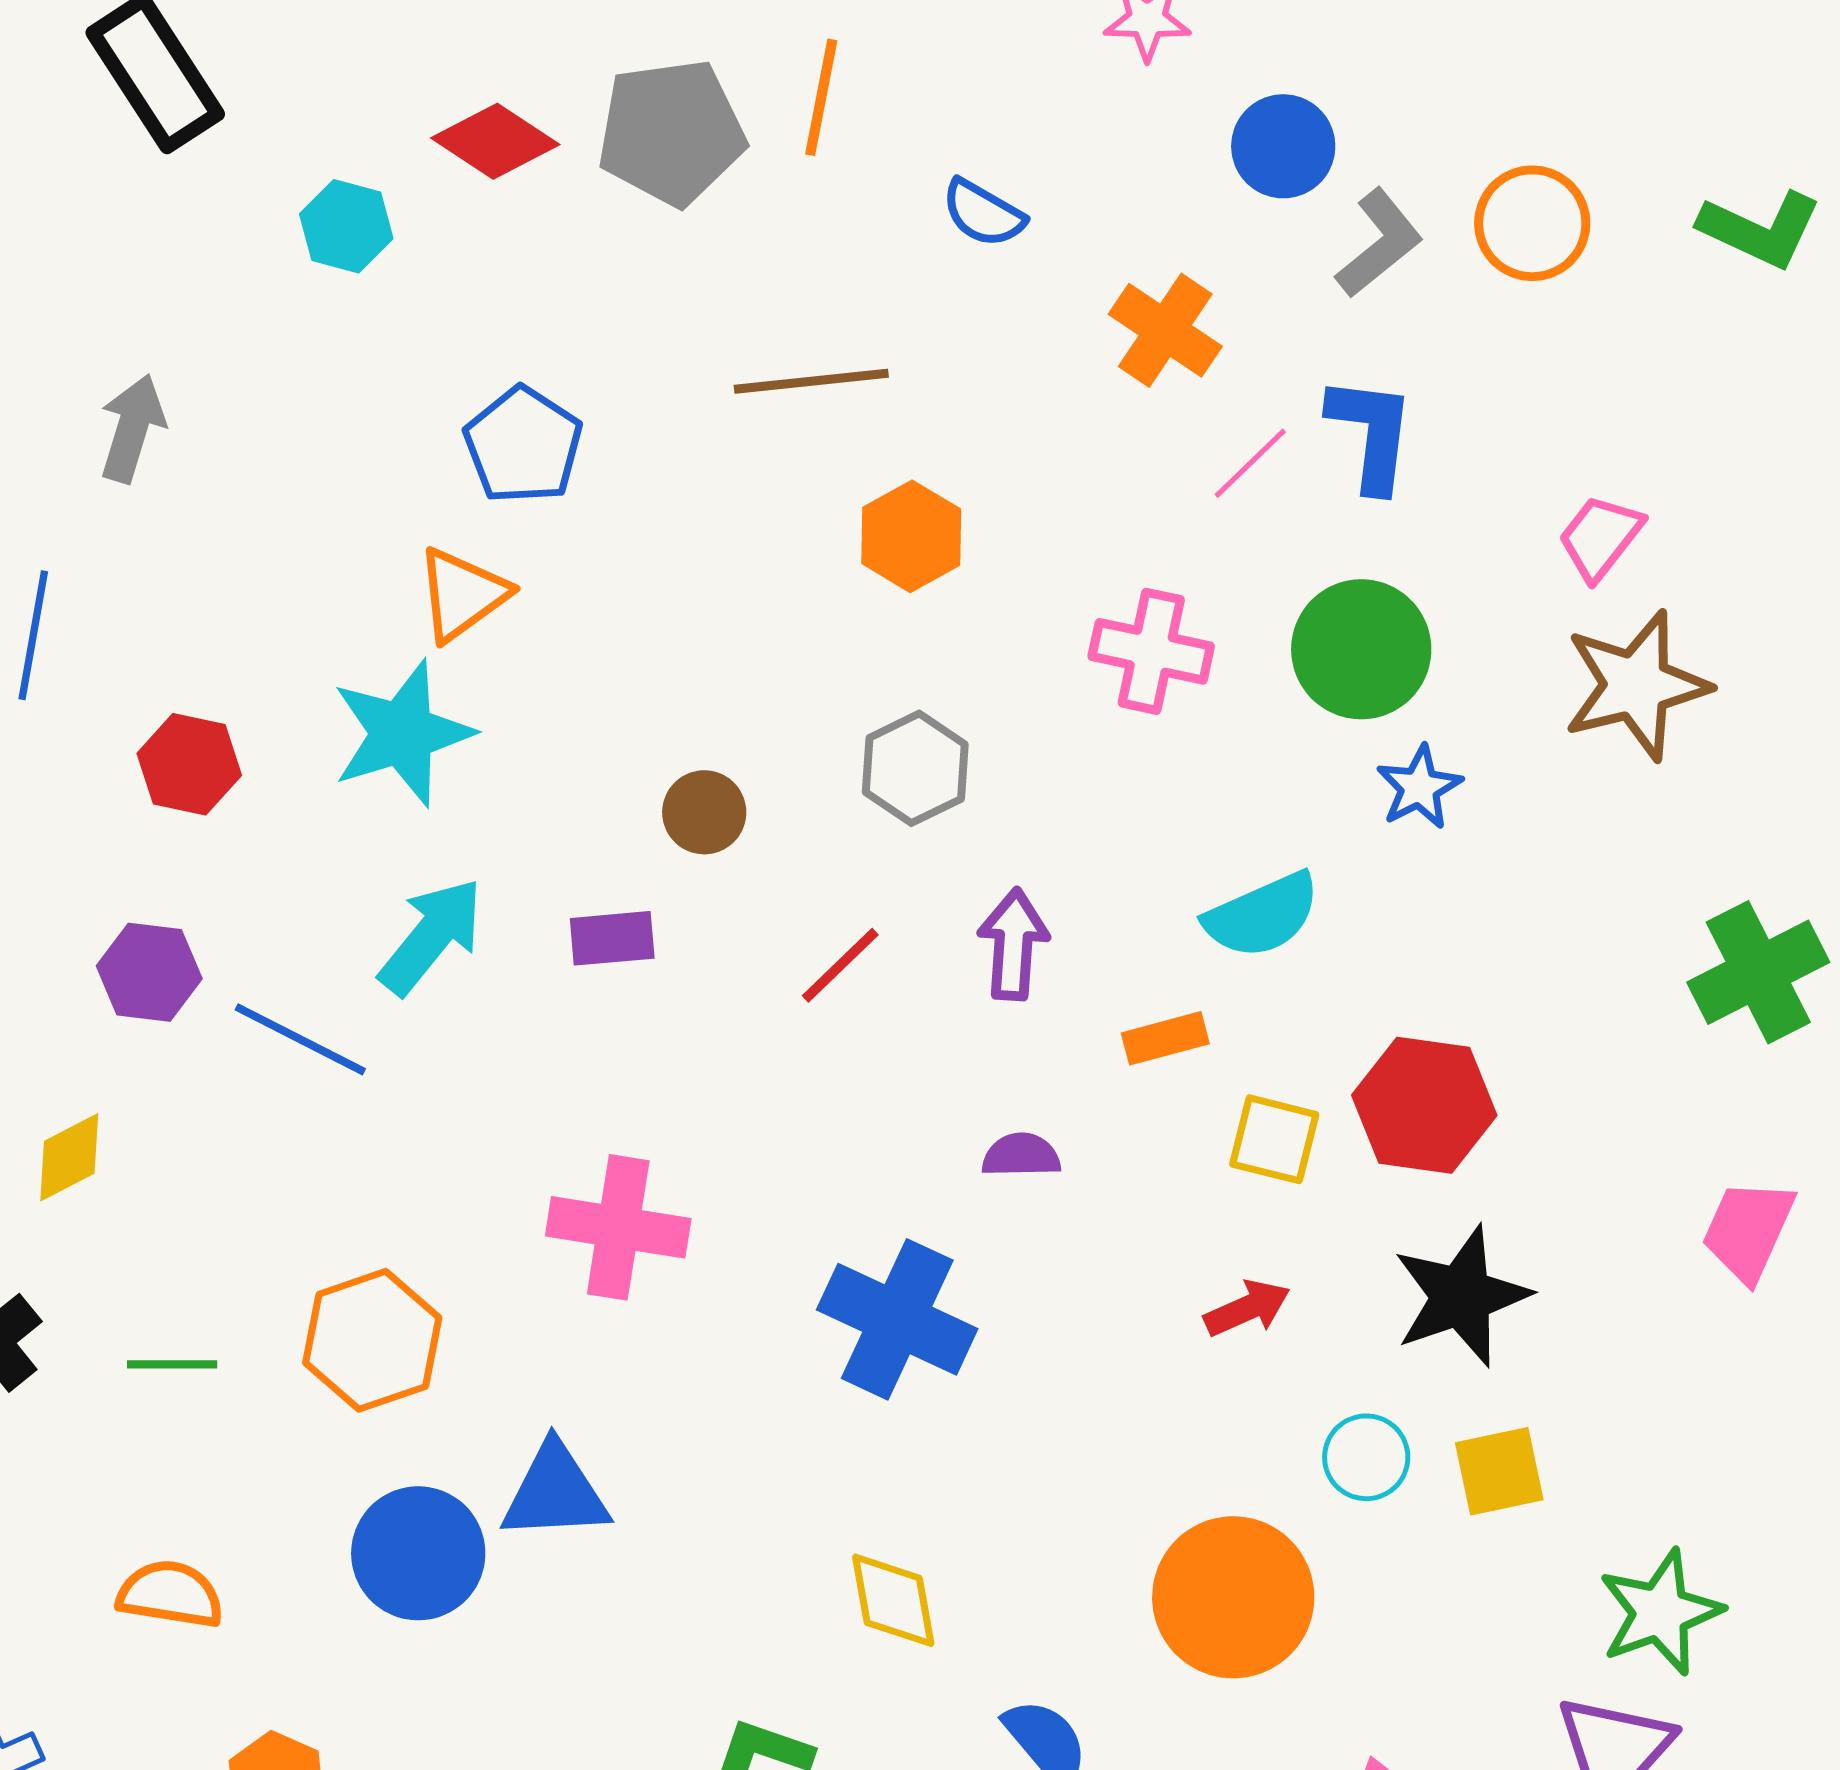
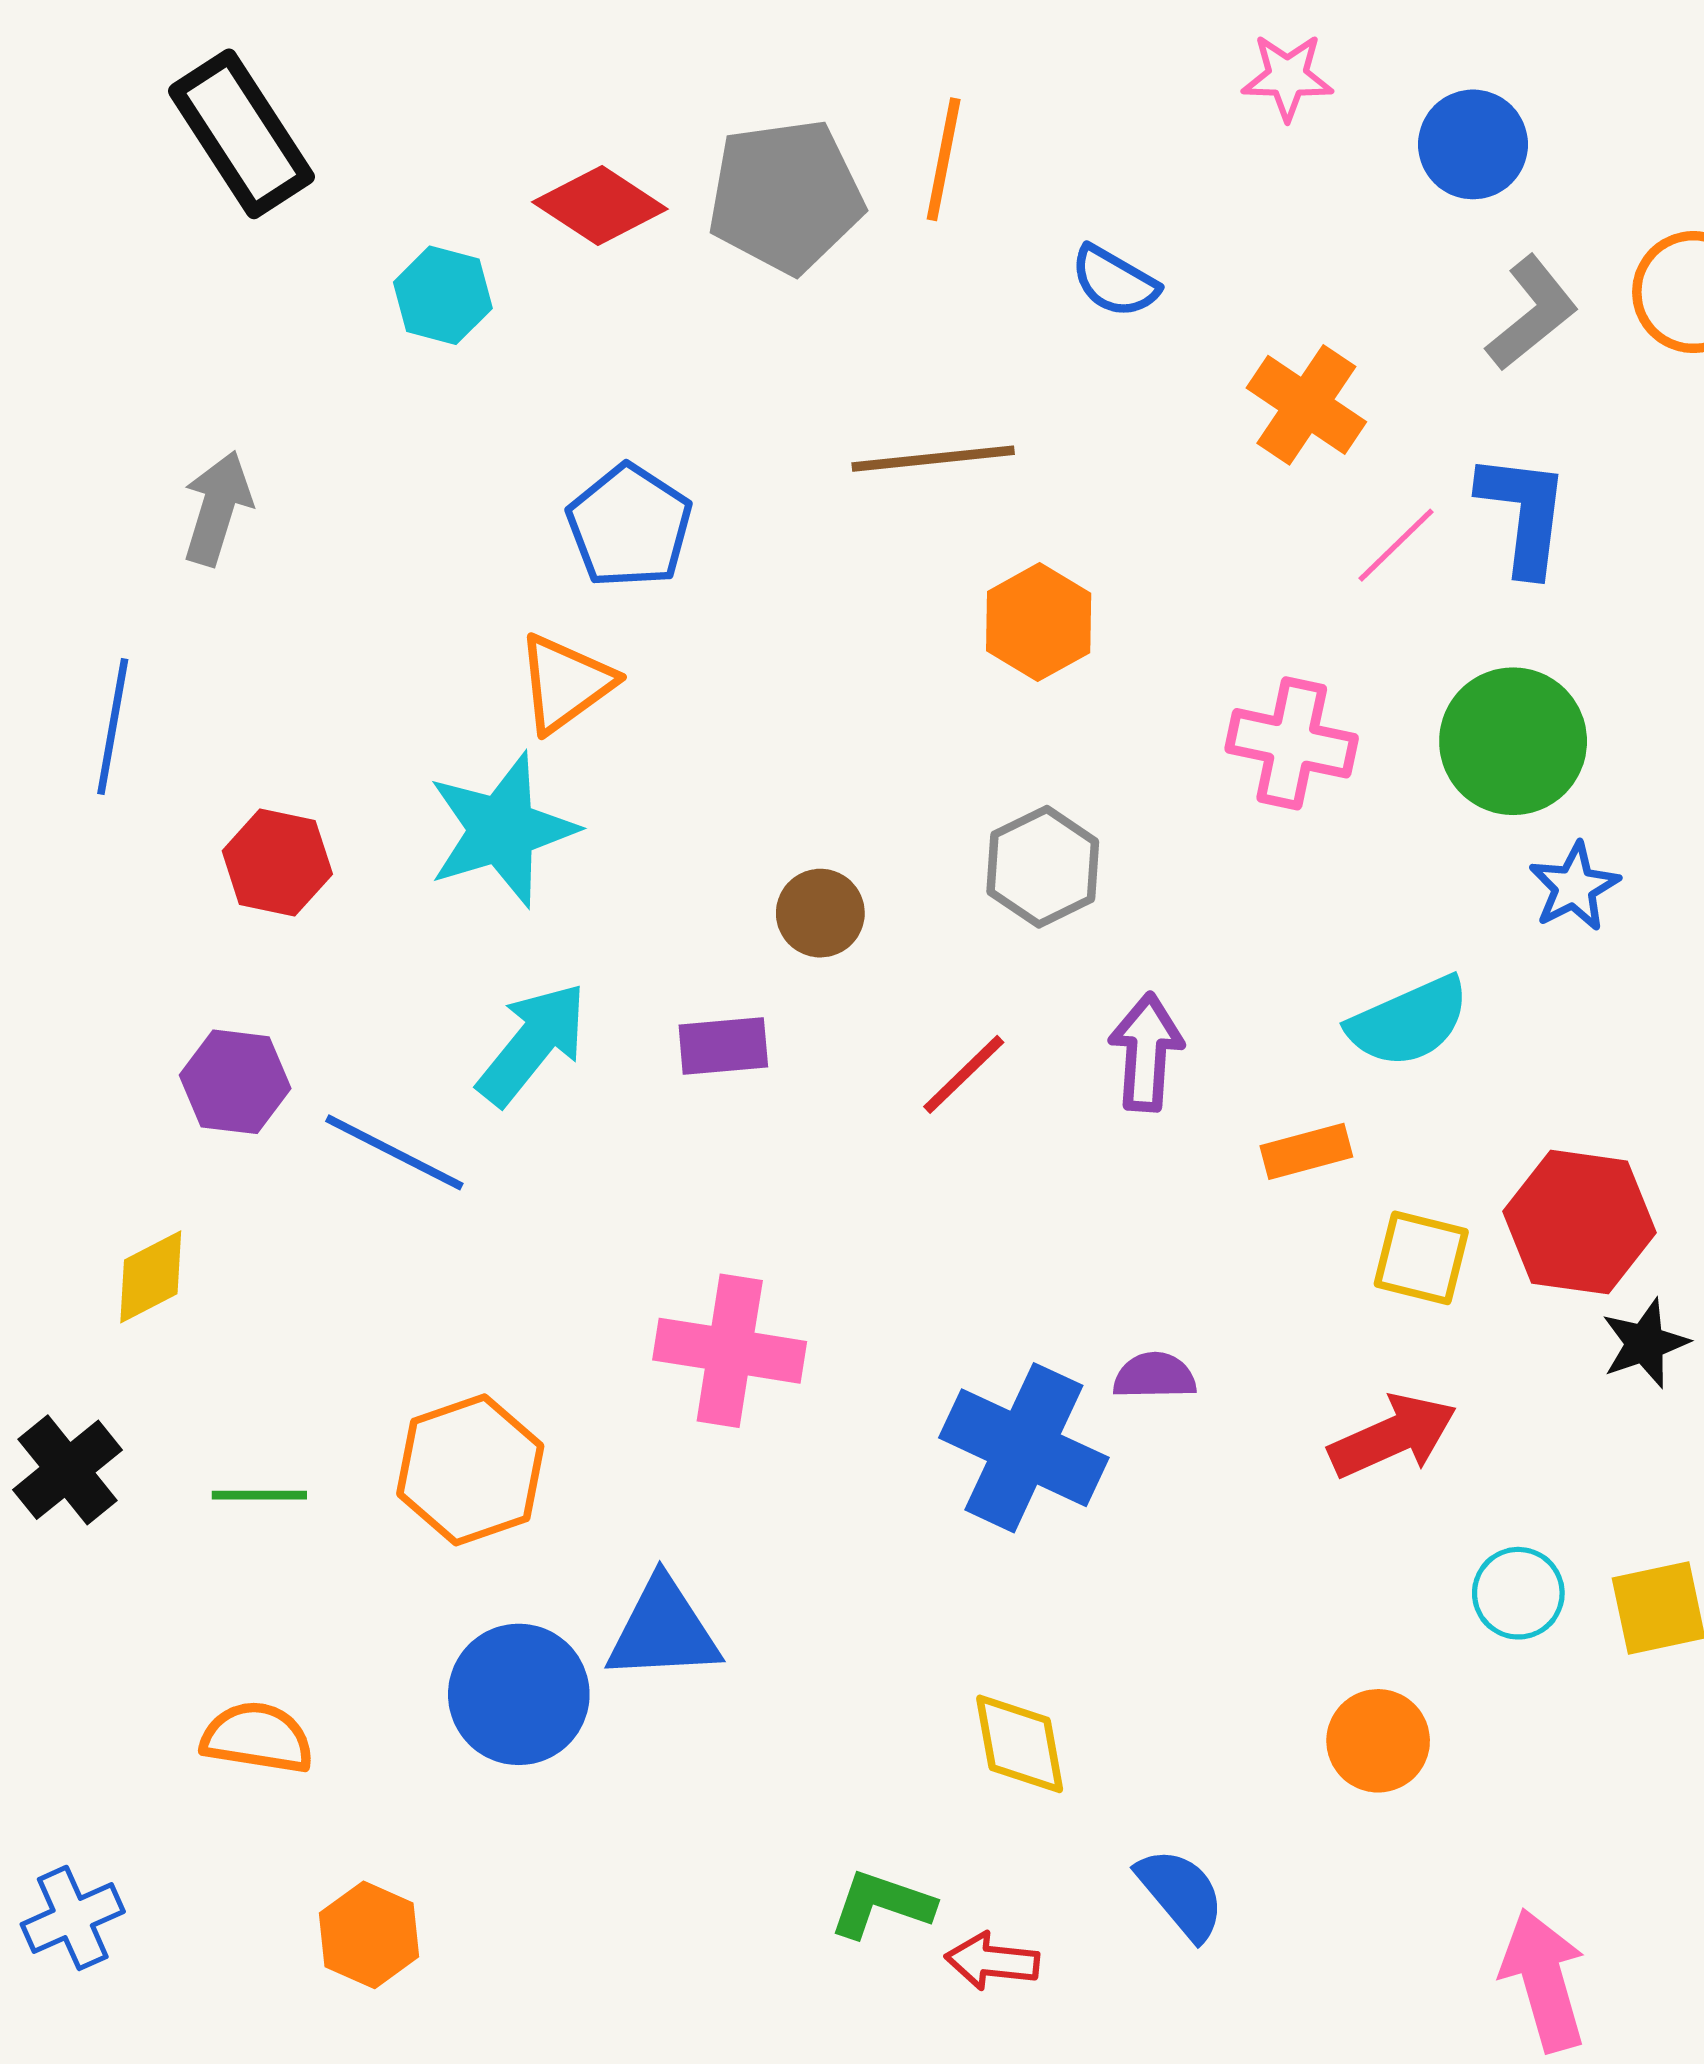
blue circle: (1283, 146) -> (1473, 144), moved
purple semicircle: (1021, 1155) -> (1155, 1376), moved
black star: (1461, 1296) -> (1645, 1343), moved, size x0.6
red arrow: (1247, 1308) -> (1393, 1436), size x1.4
orange circle: (1233, 1597) -> (1378, 1741), size x0.6

